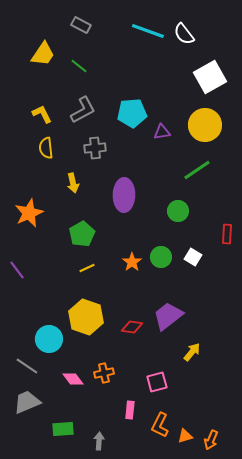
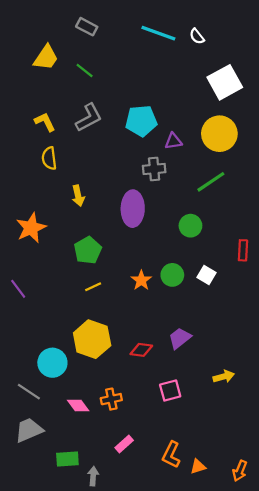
white semicircle: (184, 34) -> (197, 36), size x0.7
gray cross: (95, 148) -> (154, 169), moved
purple trapezoid: (168, 316) -> (180, 338), size x0.7
yellow arrow: (192, 352) -> (224, 377), moved, turned 36
pink square: (157, 382) -> (170, 391), moved
pink rectangle: (130, 410) -> (124, 444), moved, turned 42
orange arrow: (211, 440) -> (240, 471), moved
gray arrow: (99, 441) -> (93, 476), moved

